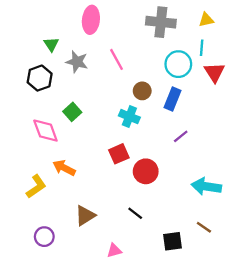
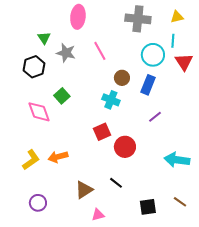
orange arrow: (64, 168) -> (58, 157), moved, turned -42
brown triangle: (85, 216) -> (84, 190), moved
brown line: (204, 227) -> (180, 202), moved

